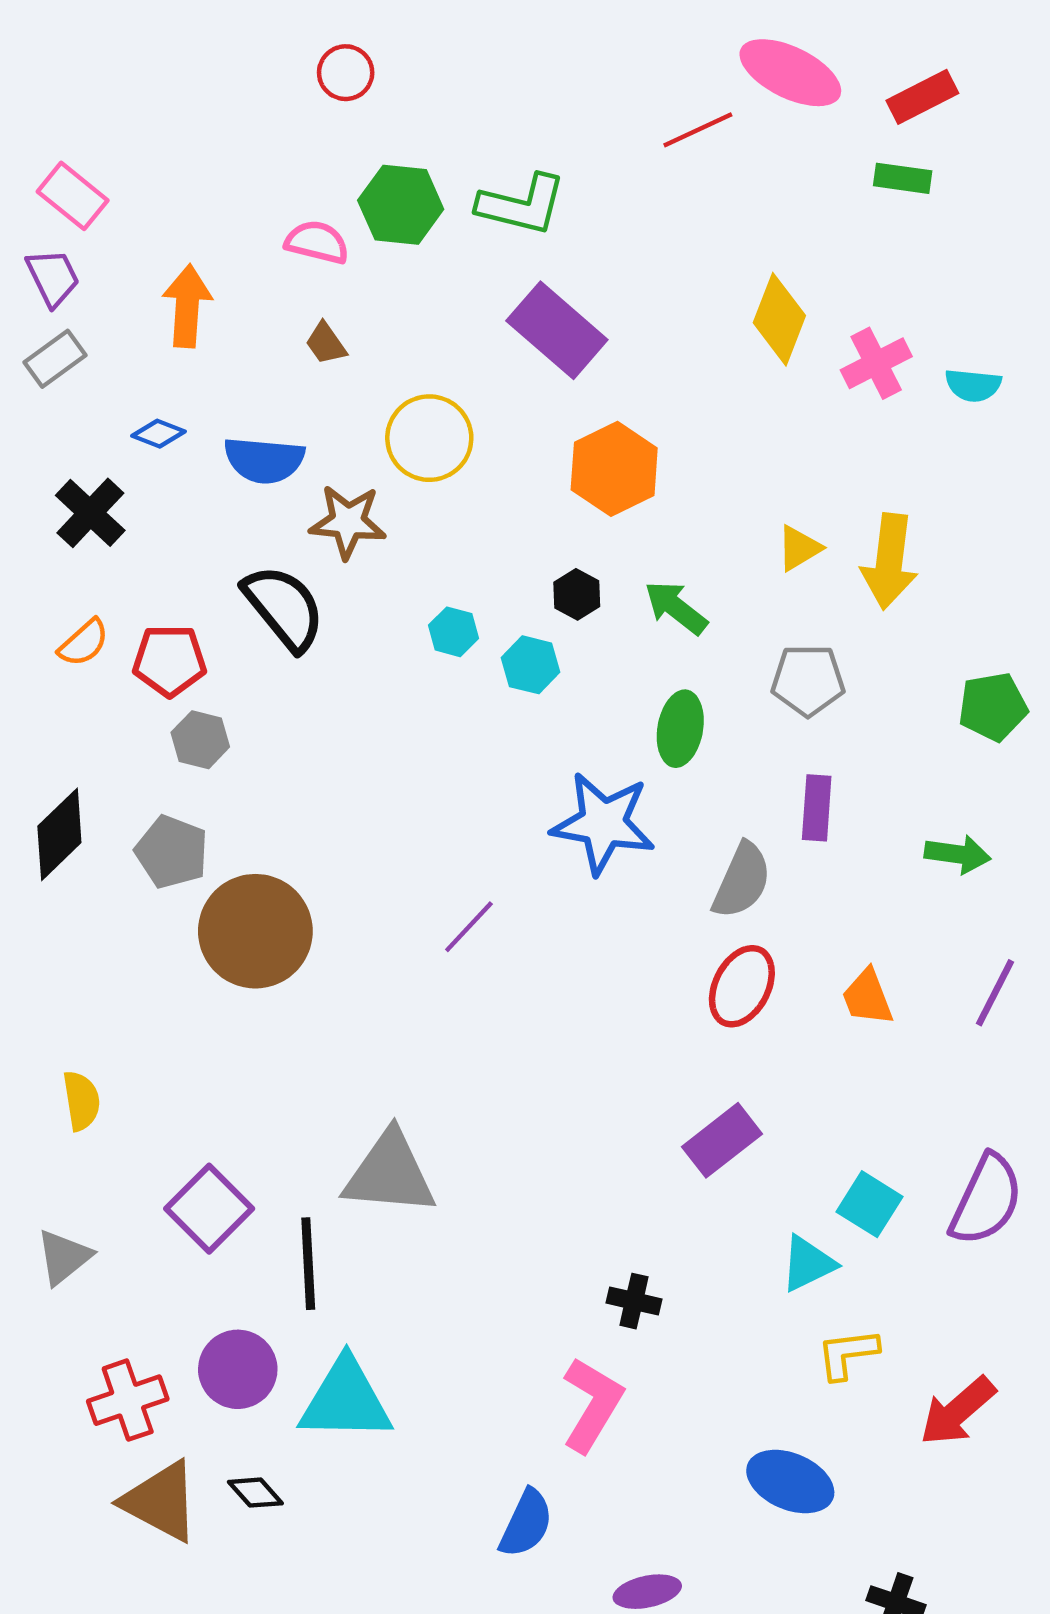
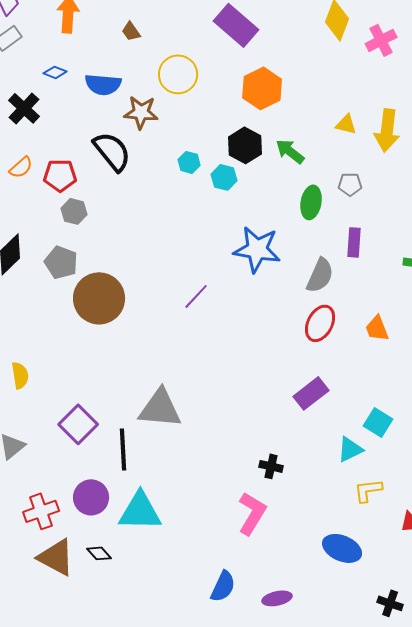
yellow triangle: (799, 548) -> (346, 124), turned 45
black hexagon: (577, 594) -> (245, 145), size x1.6
gray pentagon: (808, 680) -> (350, 184), size x0.7
green ellipse: (680, 729) -> (311, 202), moved
blue semicircle: (526, 1523) -> (223, 586), moved

